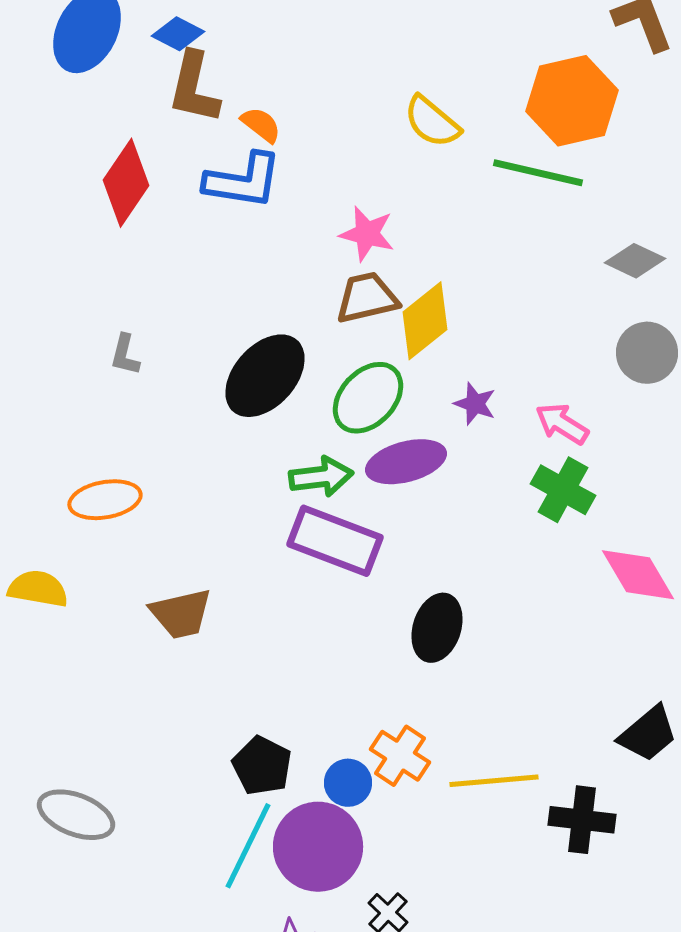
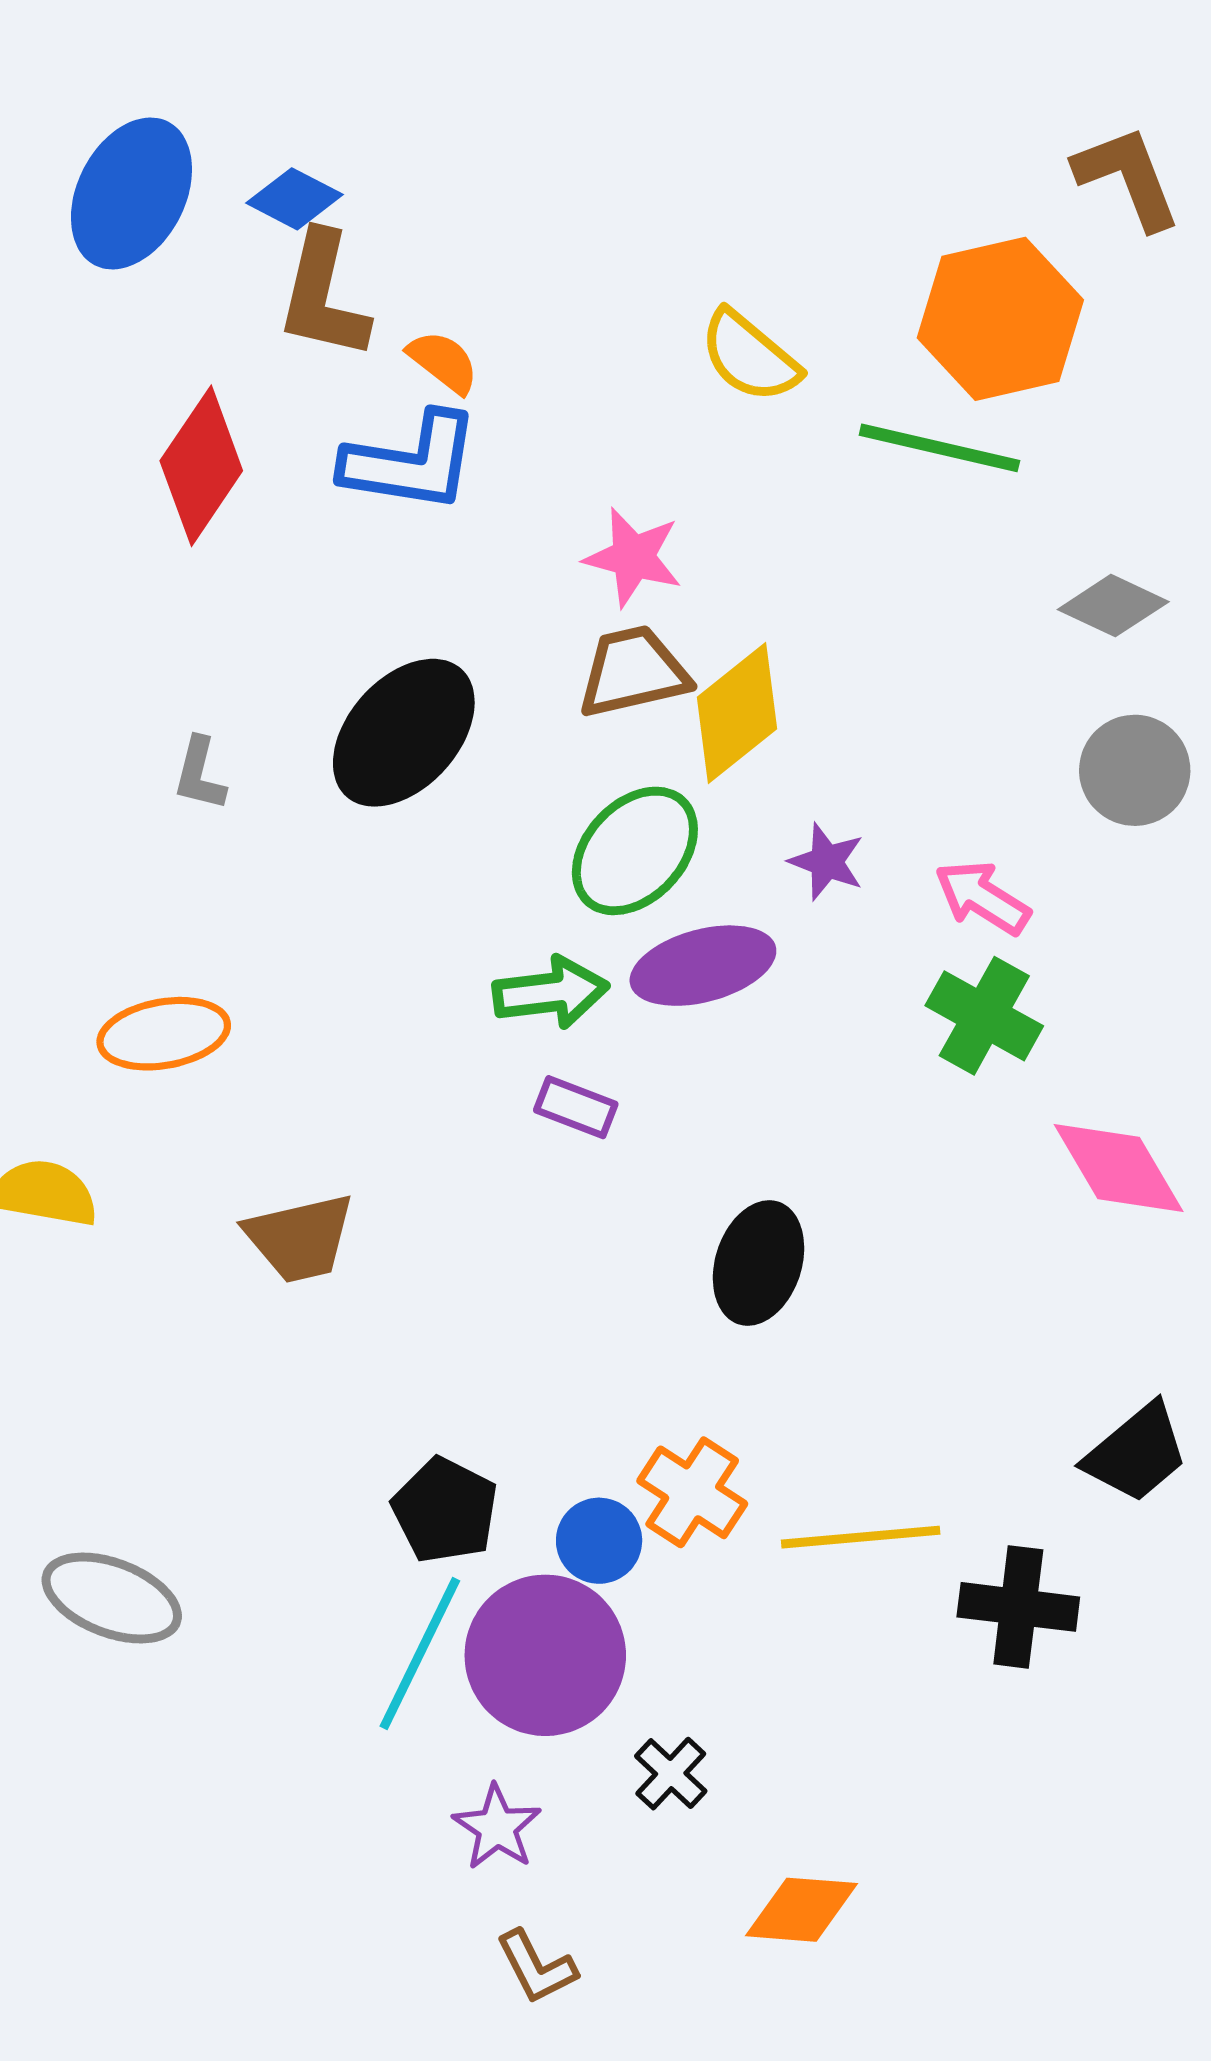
black ellipse: (265, 376) -> (404, 733), moved
purple rectangle: (335, 541) -> (576, 1107), size x0.5

